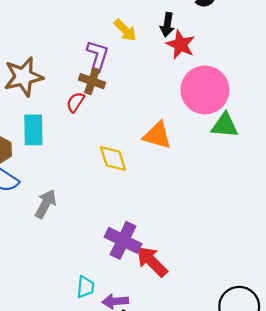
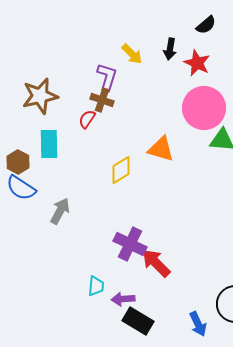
red star: (181, 45) -> (197, 63), moved
yellow diamond: (113, 159) -> (121, 170), turned 76

